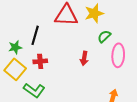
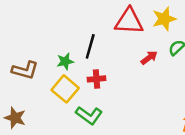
red arrow: (84, 58) -> (149, 58), moved, turned -136

